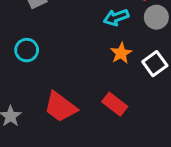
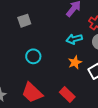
cyan circle: (27, 50) -> (33, 56), moved

